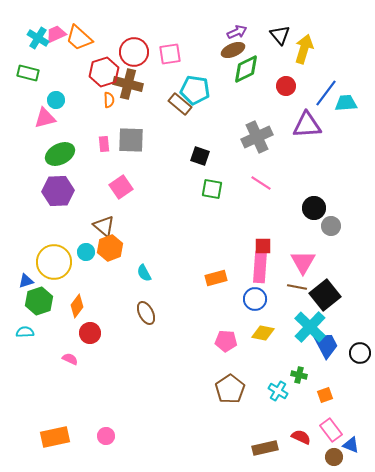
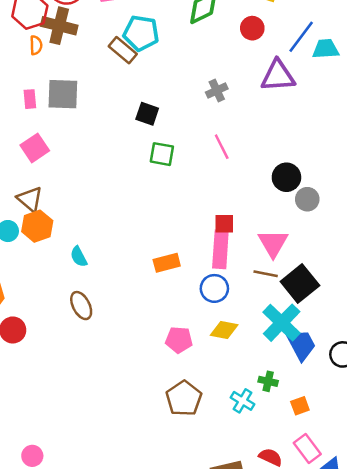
gray cross: (257, 137) -> (217, 90), size x0.6
pink line: (261, 183) -> (222, 147), turned 30
pink square: (121, 187) -> (35, 148), moved

